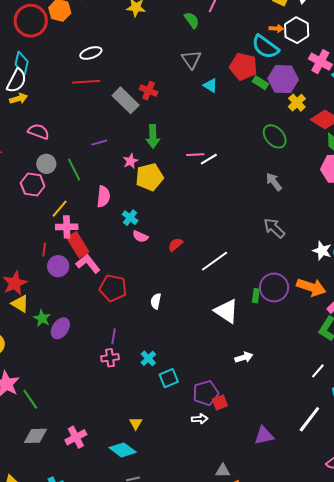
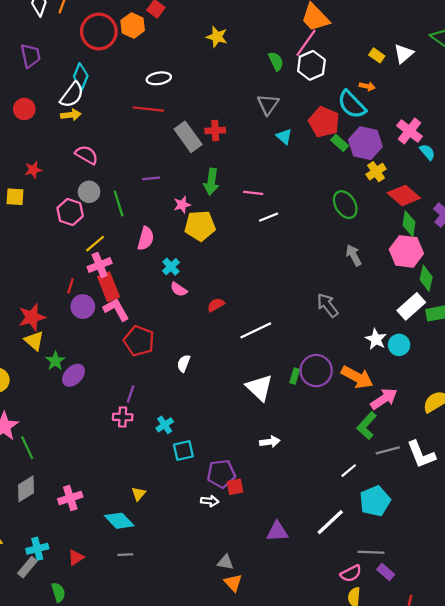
white hexagon: (297, 30) -> (311, 65), moved
red cross: (149, 91) -> (215, 131), turned -36
pink line: (195, 155) -> (253, 193), moved
gray arrow: (274, 182) -> (354, 255), moved
pink cross: (67, 227) -> (100, 265), turned -30
gray diamond: (35, 436) -> (26, 489), turned -40

